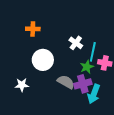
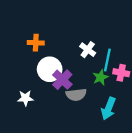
orange cross: (33, 29) -> (36, 43), moved
gray semicircle: (66, 82) -> (76, 95), turned 144
purple cross: (83, 84) -> (62, 80), moved, turned -30

